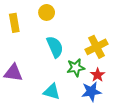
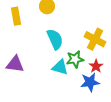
yellow cross: (97, 47) -> (95, 39), turned -35
cyan triangle: (52, 92) -> (60, 67), moved

